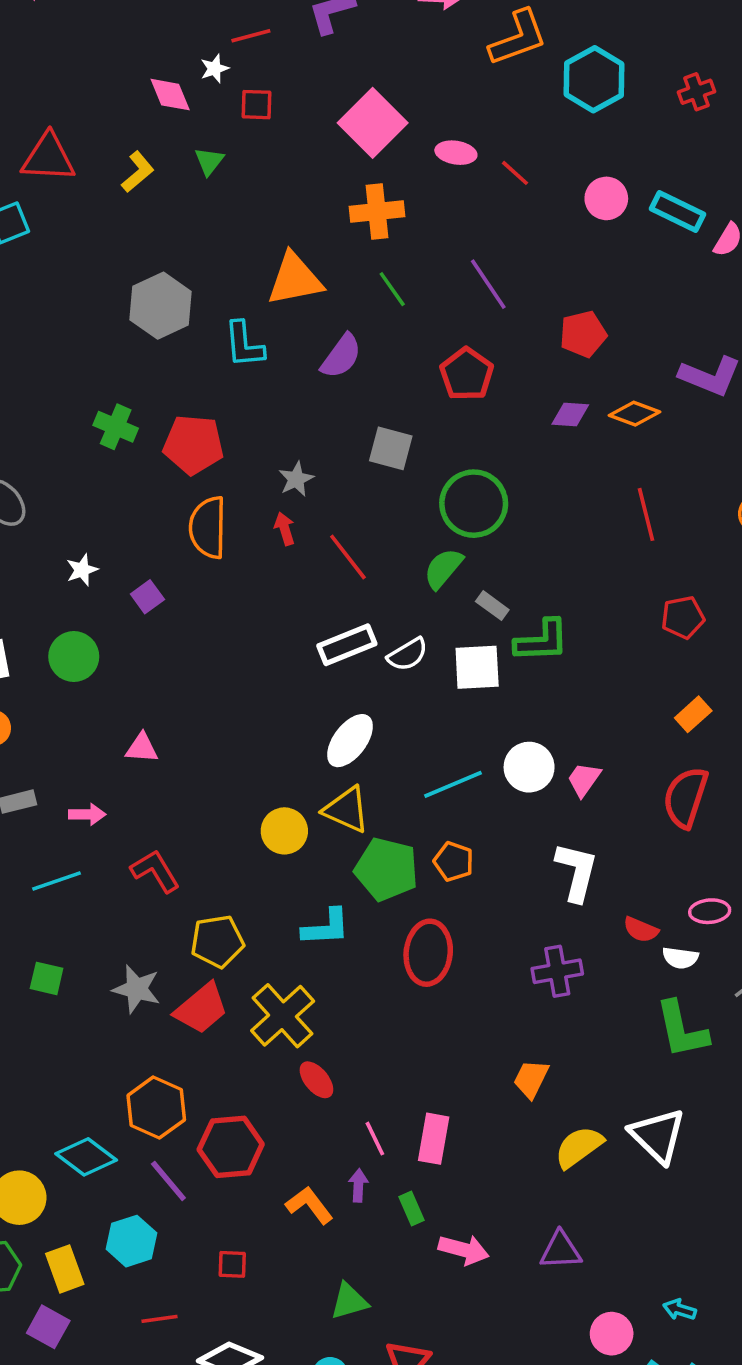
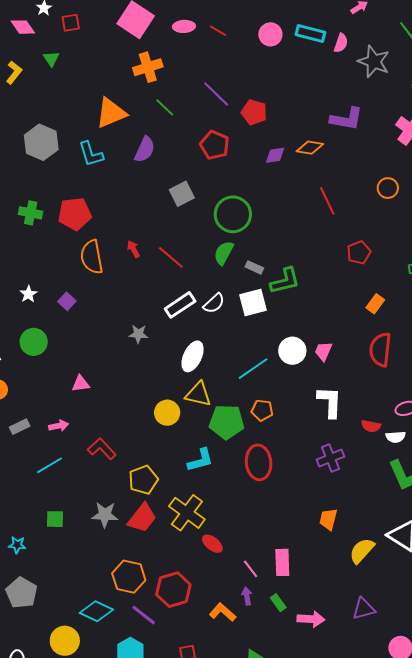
red pentagon: (583, 334) -> (254, 112), moved, turned -30
gray square: (391, 448) -> (182, 194), turned -30
gray star: (296, 479) -> (138, 334), moved, turned -30

